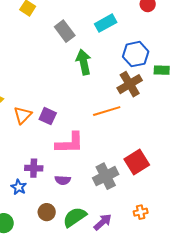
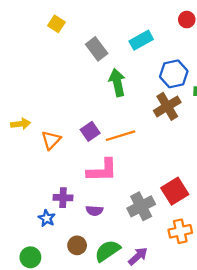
orange line: (107, 111) -> (121, 136), moved
purple square: (48, 116) -> (90, 131), moved, turned 30
orange cross: (141, 212) -> (180, 231), moved, size x1.5

